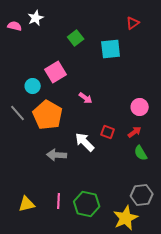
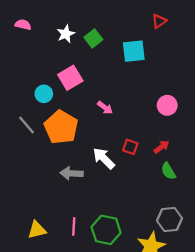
white star: (36, 18) -> (66, 34), moved
pink circle: (140, 107) -> (167, 105), moved

